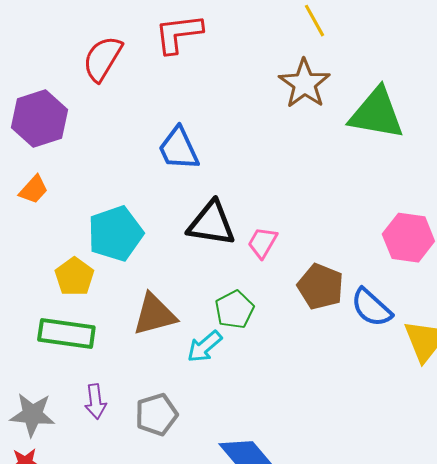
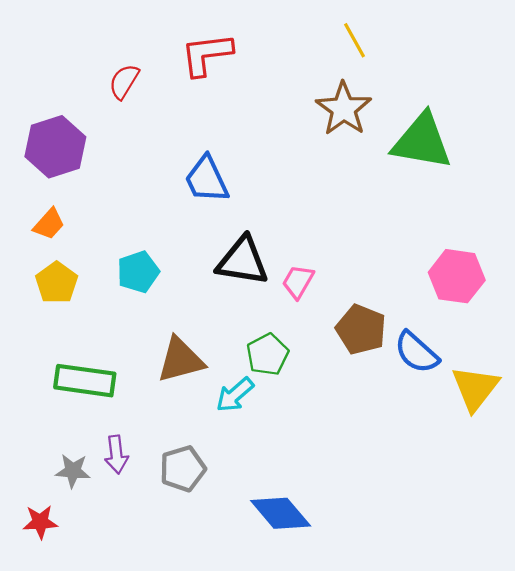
red semicircle: (102, 59) -> (124, 82), size x0.7
cyan pentagon: (115, 234) -> (138, 272), size x0.7
yellow pentagon: (74, 277) -> (57, 283), moved
gray star: (32, 415) -> (73, 471), moved, size x0.7

